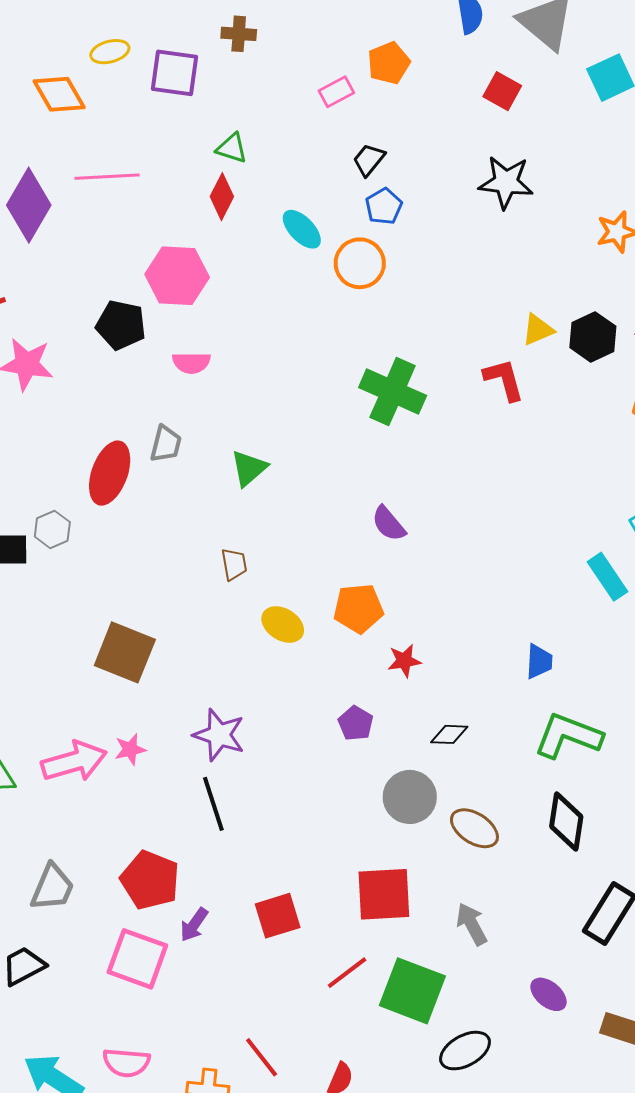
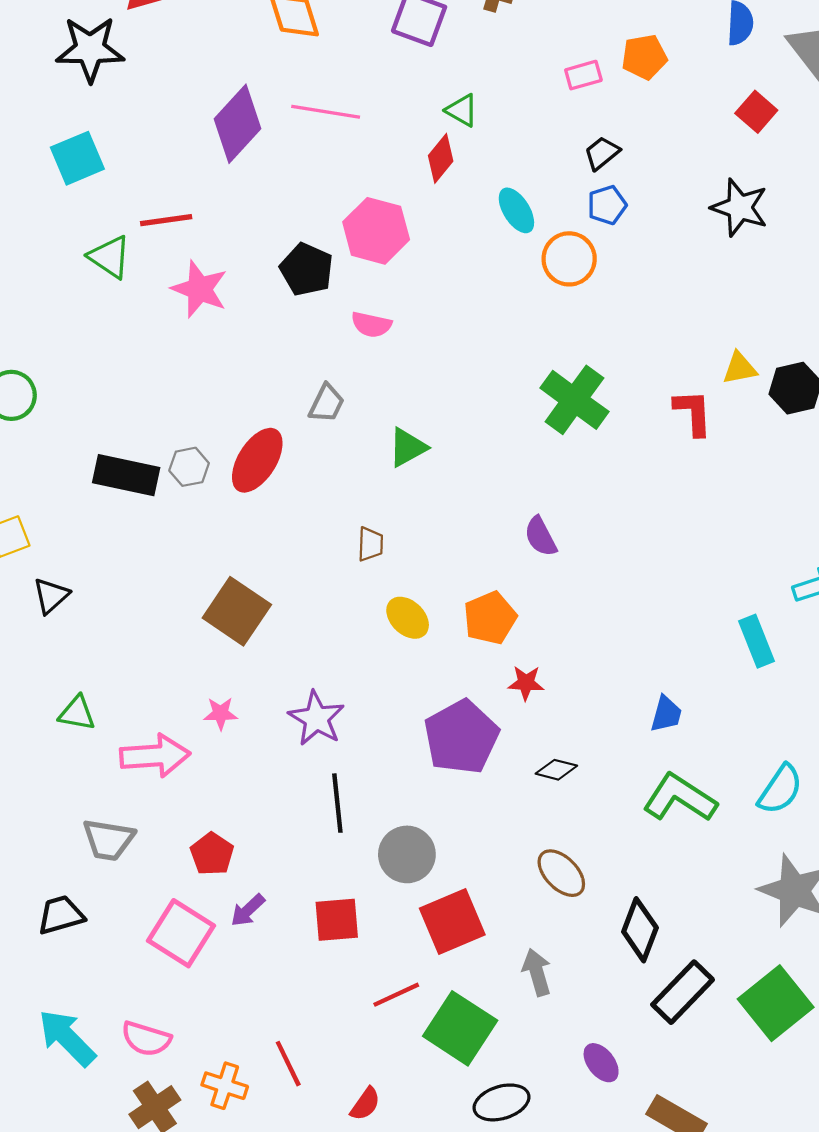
red ellipse: (110, 473) -> (257, 460), moved
orange pentagon: (358, 608) -> (490, 618), turned -30
purple pentagon: (356, 723) -> (461, 737), size x2.0
pink arrow: (74, 761) -> (155, 756), moved
gray circle: (410, 797) -> (407, 854), moved
black line: (213, 804) -> (337, 803), moved
black diamond: (566, 821) -> (640, 930), moved
red pentagon: (150, 880) -> (212, 854), size x0.7
gray trapezoid: (52, 887) -> (108, 840), turned 64
red square: (384, 894) -> (452, 921), turned -32

